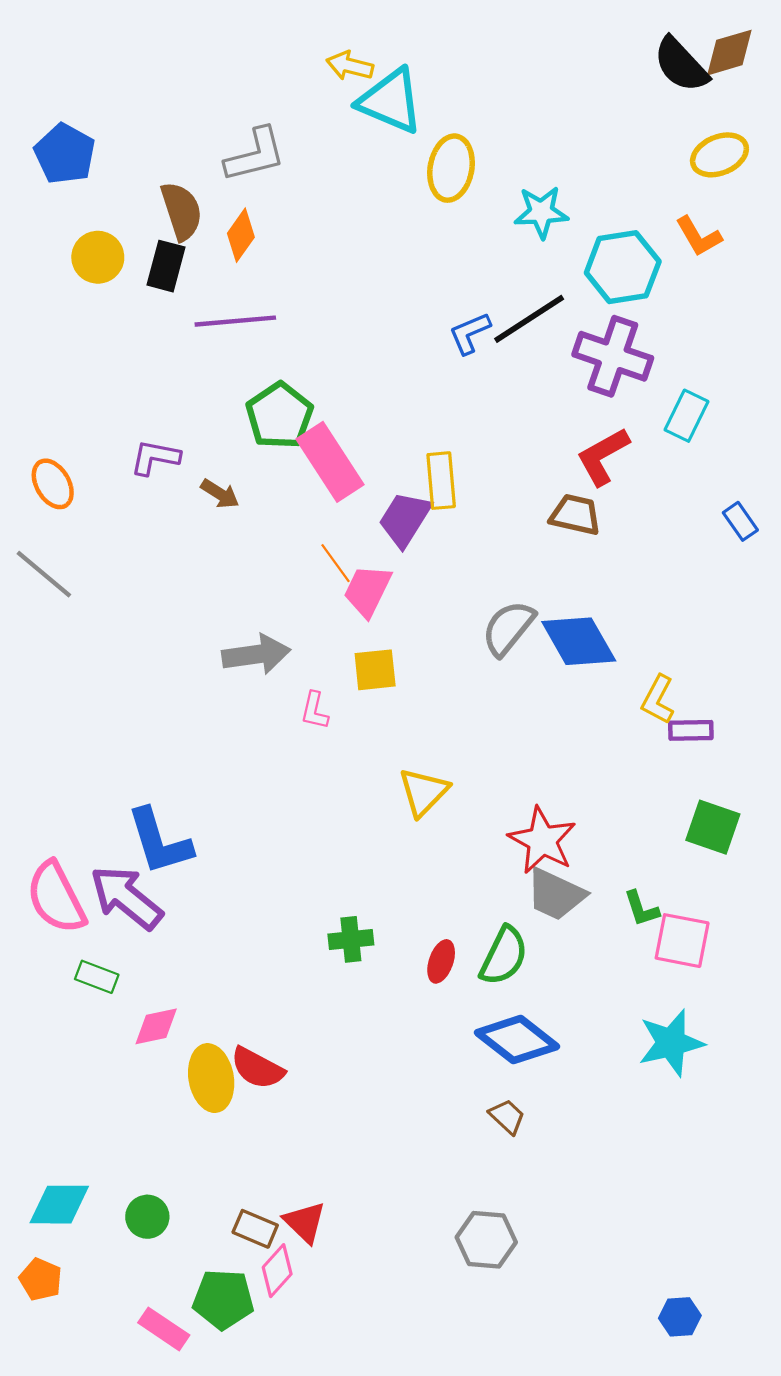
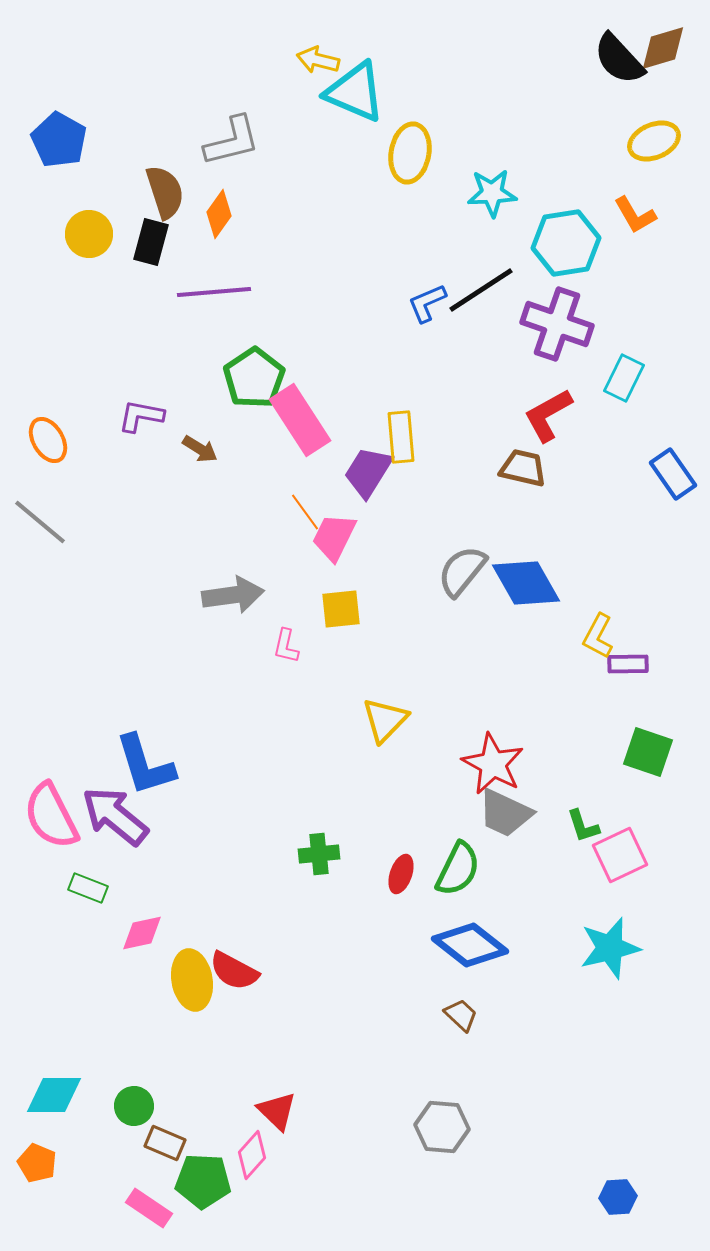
blue rectangle: (740, 521) -> (673, 474), size x1.4
pink square: (682, 941) -> (620, 855), turned -36
brown rectangle: (255, 1229) -> (165, 1143), moved

